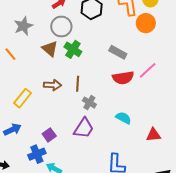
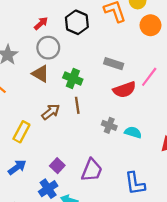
orange circle: (146, 23) -> (150, 25), moved
green cross: (73, 49) -> (73, 79), moved
brown arrow: (52, 85) -> (51, 112), turned -30
gray cross: (89, 103) -> (109, 125), moved
purple trapezoid: (84, 128) -> (92, 170), moved

